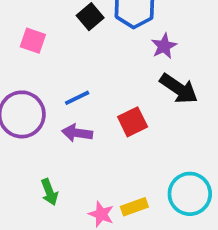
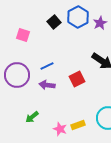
purple star: (164, 46) -> (100, 23), moved
green arrow: (49, 192) -> (32, 117), turned 72

